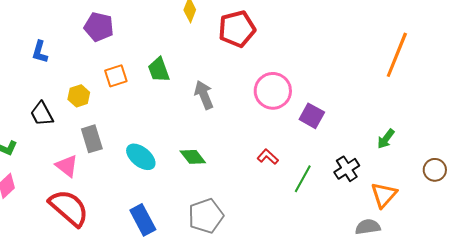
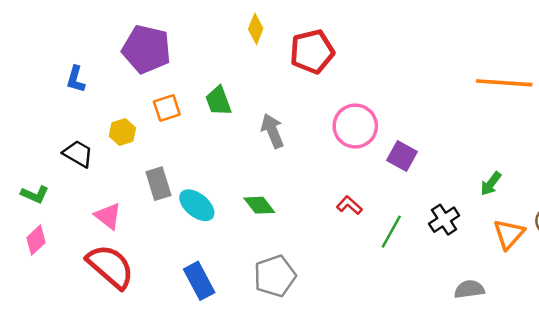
purple pentagon: (99, 27) -> (146, 49), size x1.4
orange line: (397, 55) -> (504, 83), turned 72
black trapezoid: (42, 114) -> (78, 154), turned 148
gray rectangle: (92, 139) -> (158, 184), moved
orange triangle: (384, 195) -> (509, 234), moved

